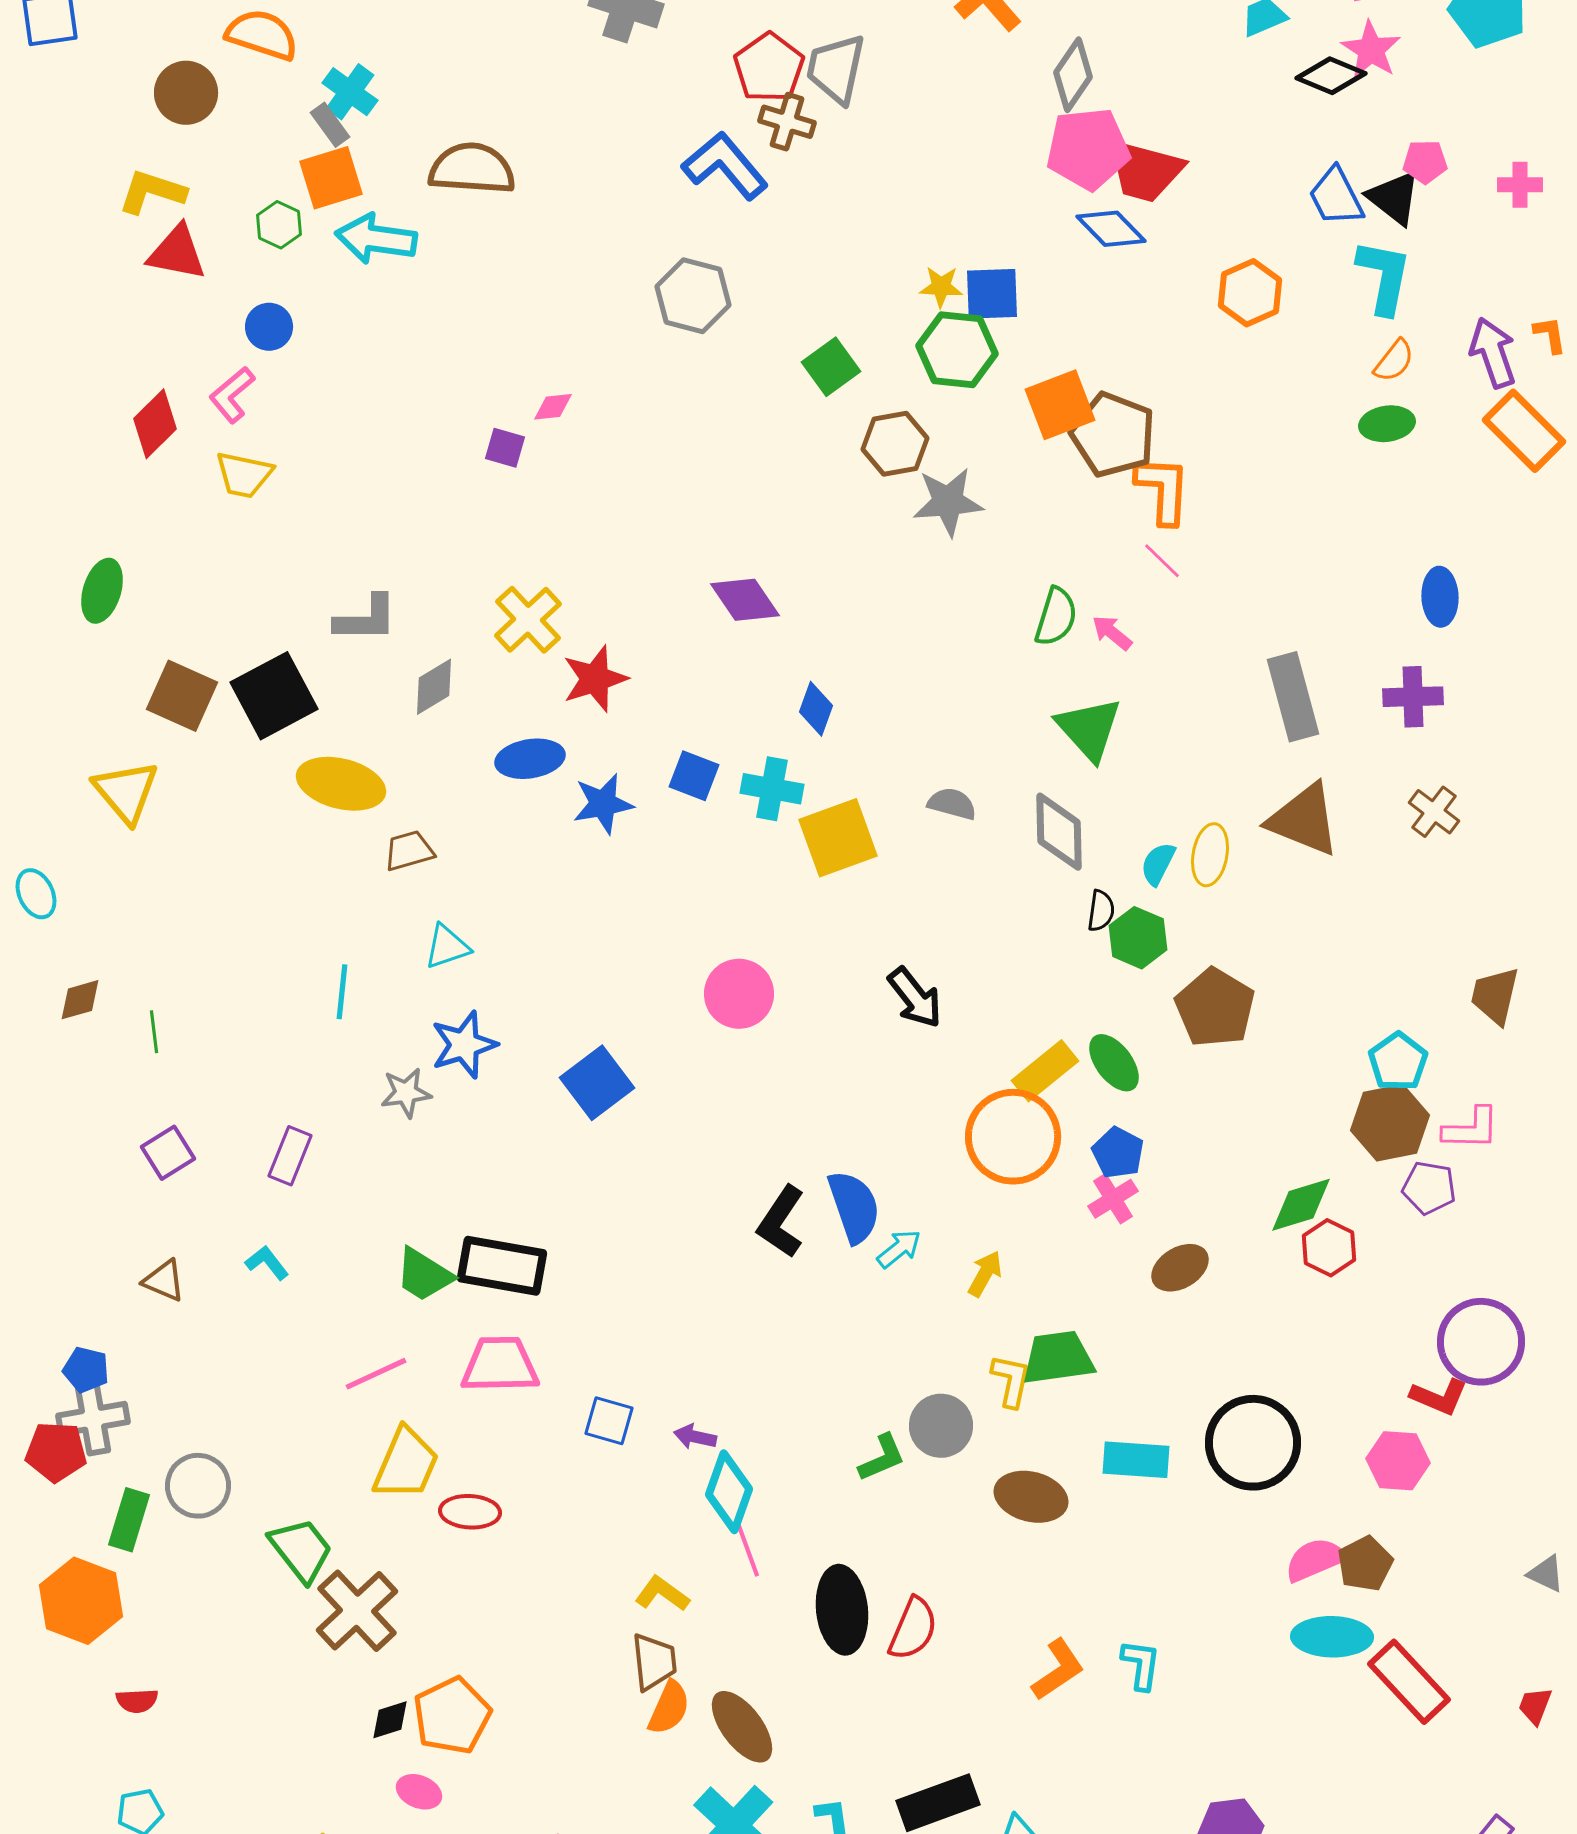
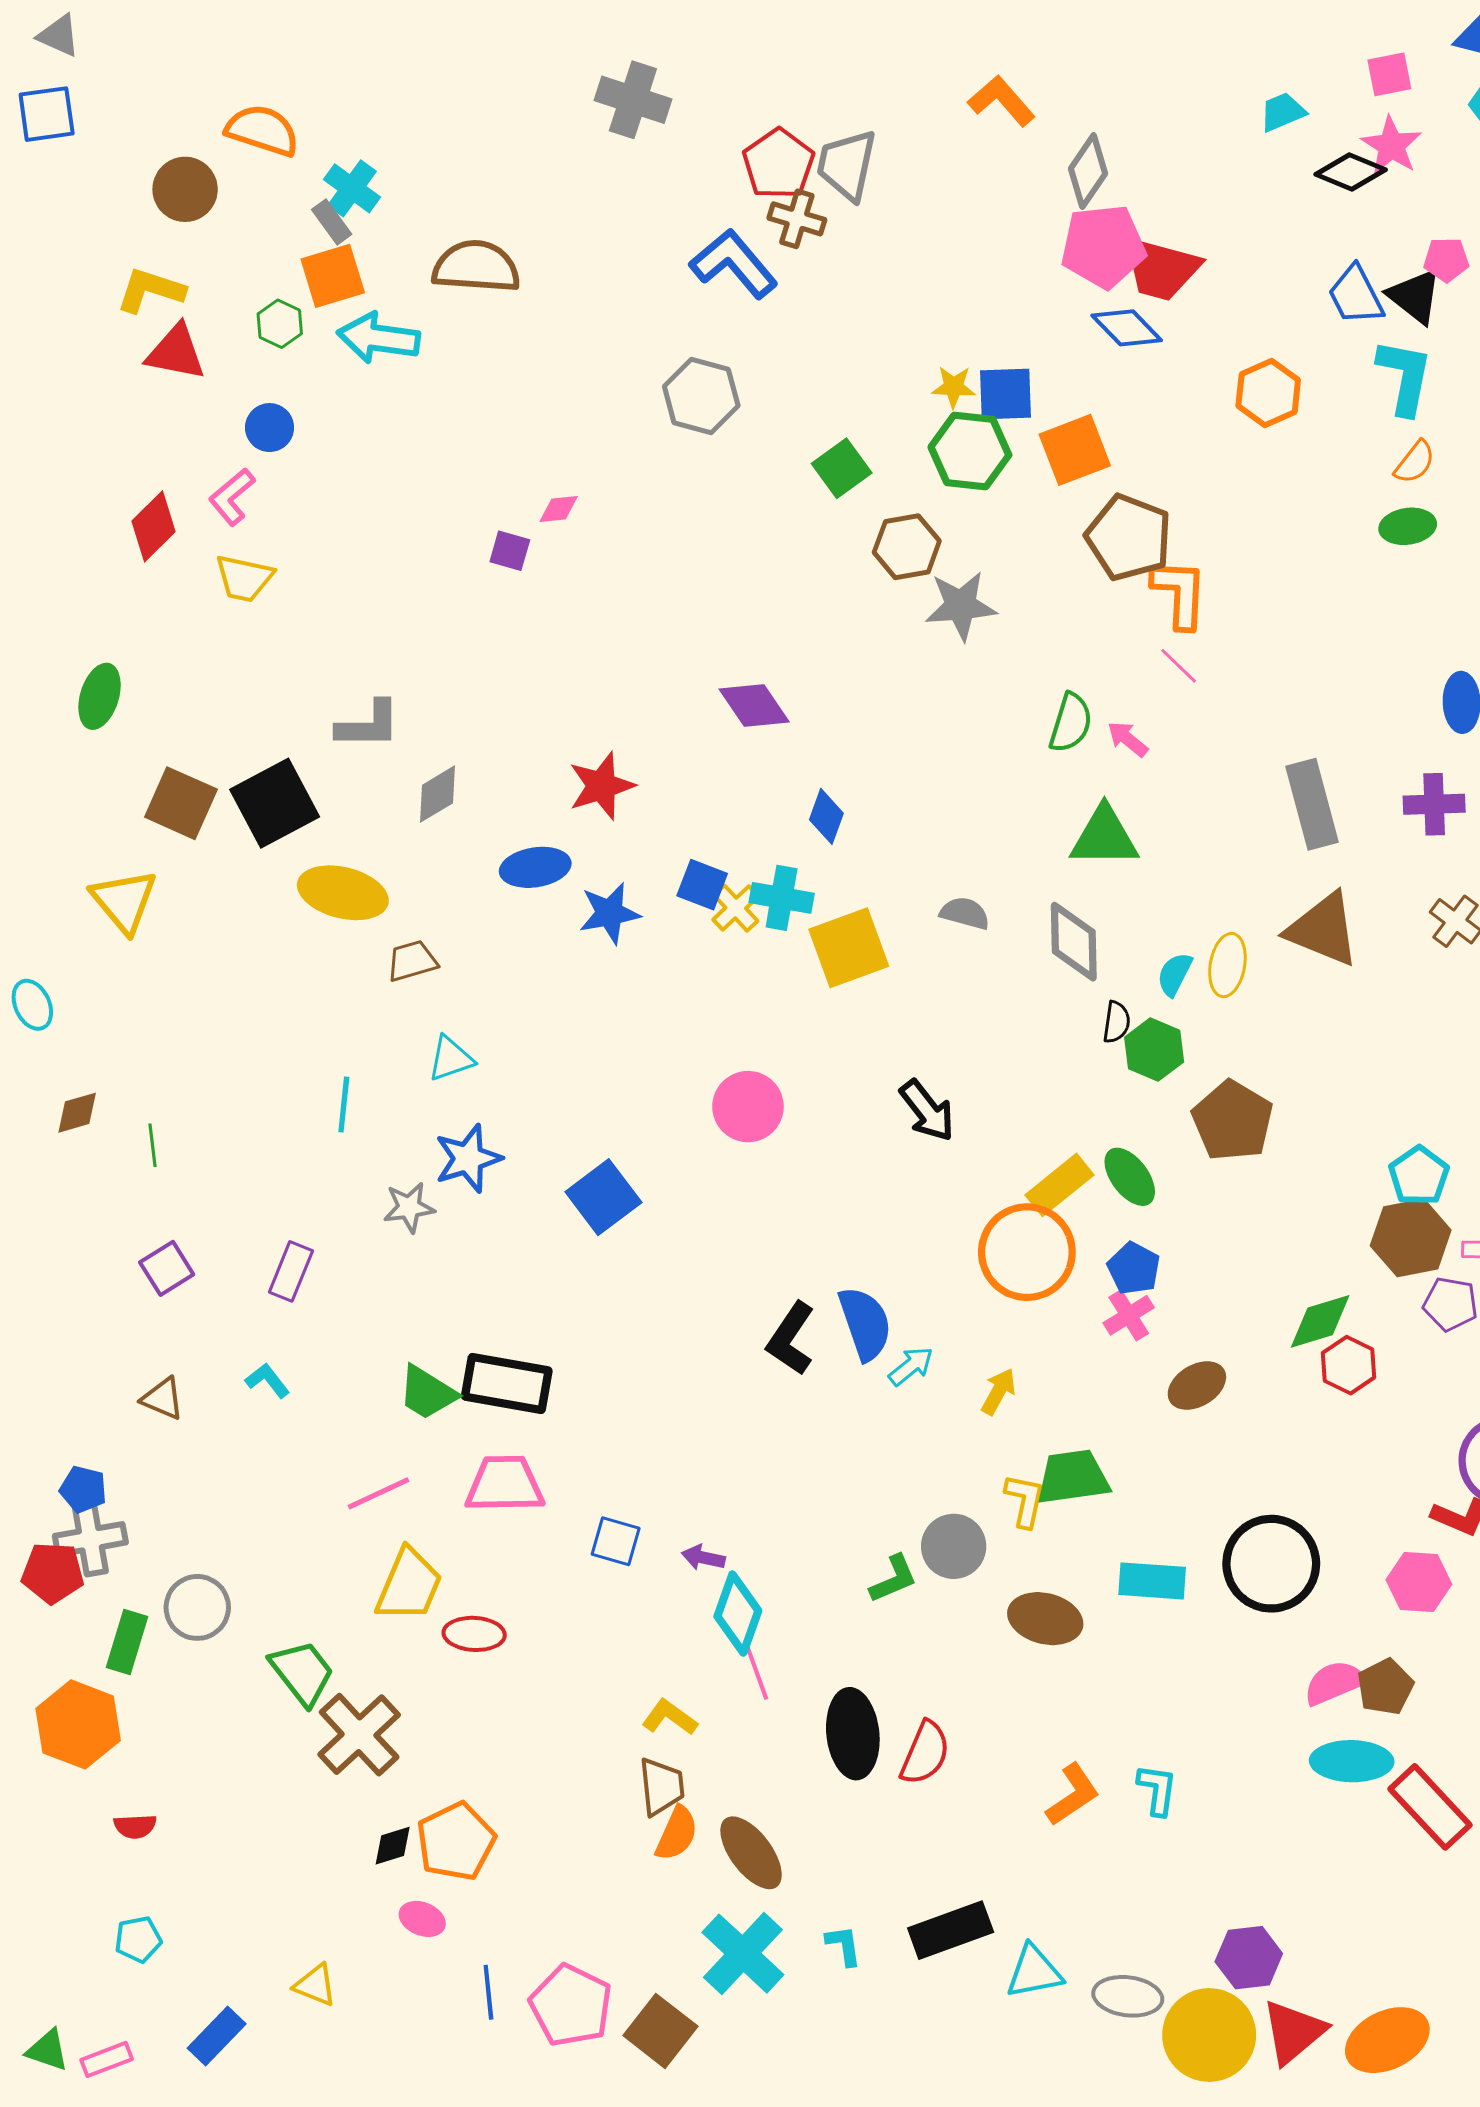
orange square: (1060, 405) -> (1075, 450), moved
yellow cross: (528, 620) -> (736, 908), moved, size x0.7
green triangle: (1089, 729) -> (1104, 837), turned -48

